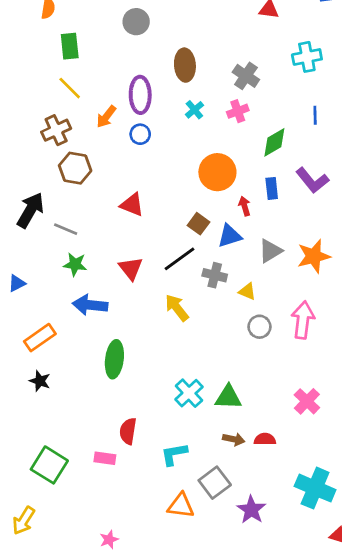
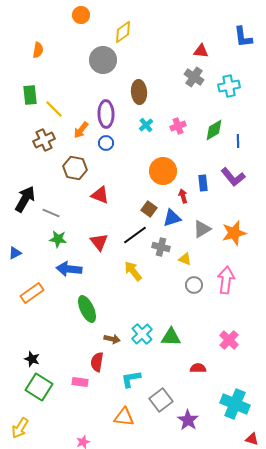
gray circle: (136, 22) -> (103, 60), size x1.4
green rectangle: (70, 46) -> (30, 95), moved
gray cross: (246, 76) -> (194, 77), moved
blue line: (315, 115) -> (238, 141), moved
green diamond: (274, 142) -> (214, 130), moved
brown hexagon: (75, 168) -> (75, 168), moved
green ellipse: (114, 359) -> (87, 309), turned -32
black star: (40, 381) -> (32, 359), moved
brown arrow: (234, 439) -> (112, 339), moved
orange triangle: (181, 506) -> (124, 417), moved

